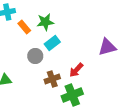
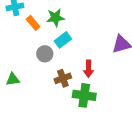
red arrow: (76, 70) -> (88, 69), turned -42
green cross: (72, 95) -> (84, 95), turned 30

